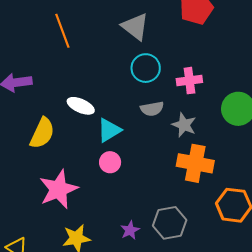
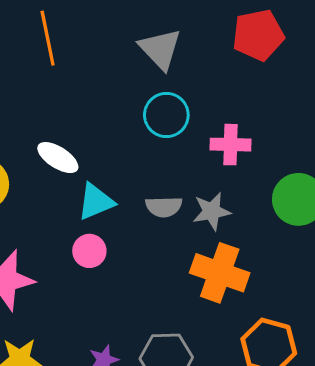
gray semicircle: (152, 109) -> (164, 207), moved
gray star: (184, 125) -> (212, 211), turned 30

